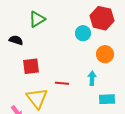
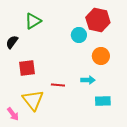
black semicircle: (16, 40) -> (12, 42), turned -72
cyan arrow: (92, 78) -> (88, 80), turned 88

